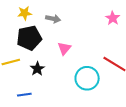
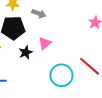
black star: (37, 69) -> (26, 52), moved

